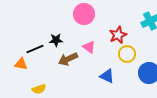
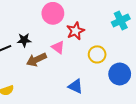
red star: (118, 35) -> (75, 31), moved
blue triangle: (107, 76) -> (75, 86), moved

